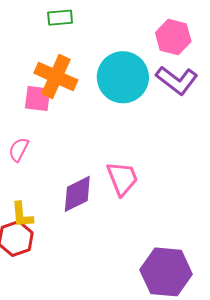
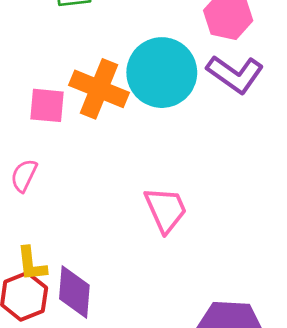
orange cross: (56, 77) -> (99, 89), moved
purple diamond: (77, 194) -> (74, 292), moved, turned -57

